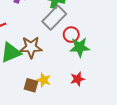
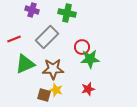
gray rectangle: (54, 18) -> (47, 37), moved
brown star: (31, 47) -> (53, 69), moved

